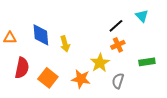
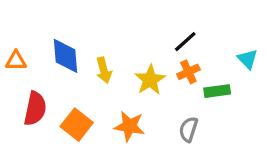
cyan triangle: (142, 16) -> (248, 59), moved
green rectangle: (147, 62) -> (217, 91), moved
yellow star: (100, 63) -> (150, 80), moved

